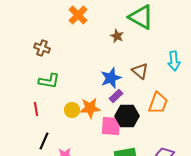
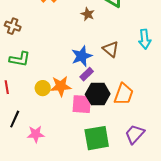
orange trapezoid: (158, 103) -> (124, 94), moved

